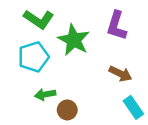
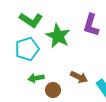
brown arrow: (120, 74) -> (79, 77), moved

